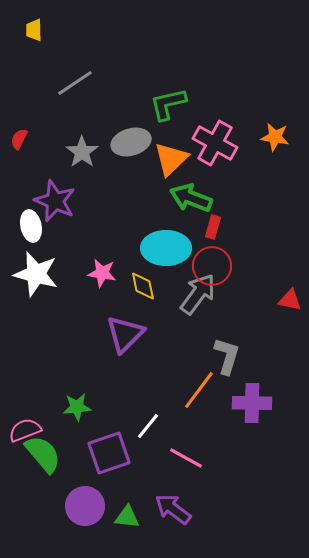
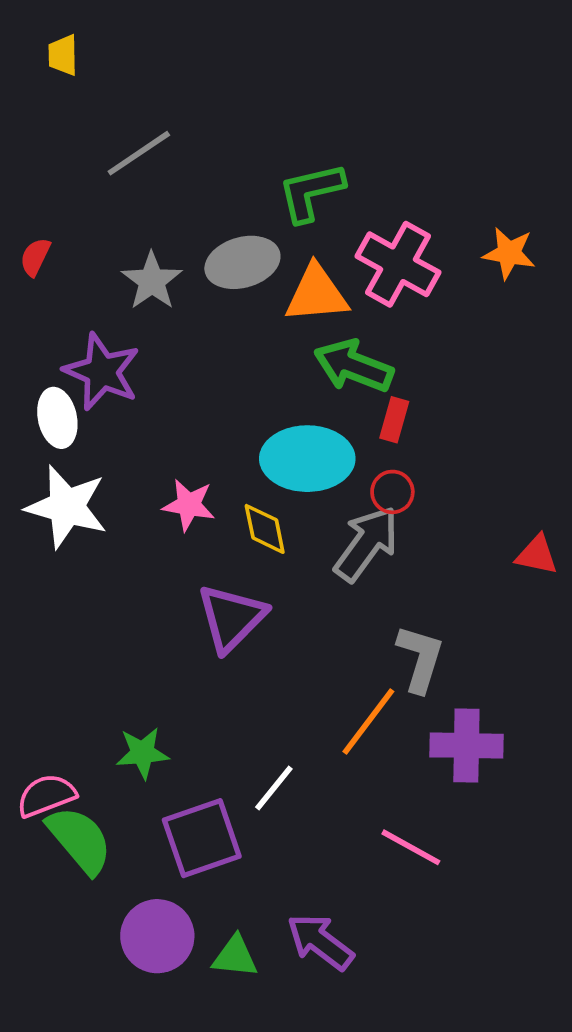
orange triangle: (171, 159) -> (317, 294), turned 39
red circle: (212, 266) -> (392, 492), size x0.6
pink line: (186, 458) -> (411, 847), moved

